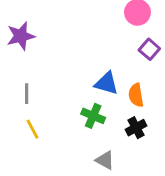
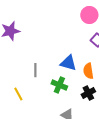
gray line: (27, 94) -> (35, 70), moved

